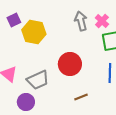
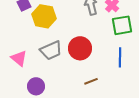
gray trapezoid: (38, 80) -> (51, 50), moved

